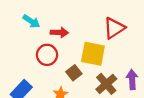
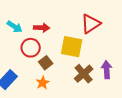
cyan arrow: (31, 21) -> (15, 27), moved
brown square: (74, 73) -> (46, 63), moved

